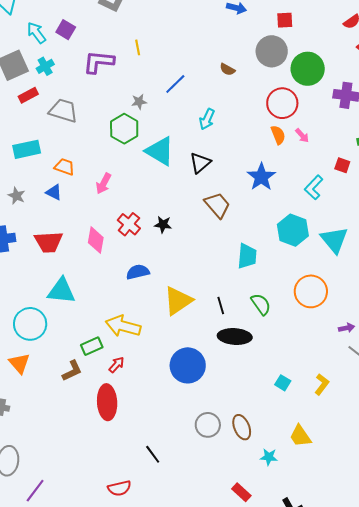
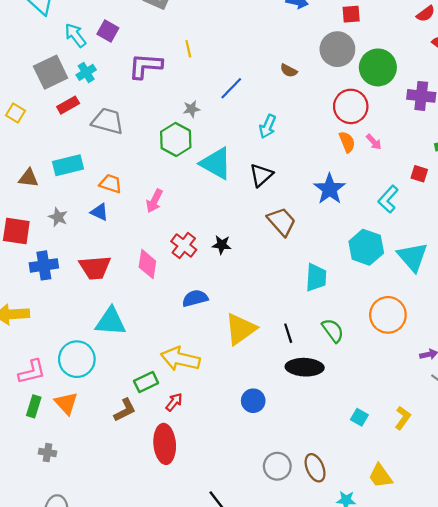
blue circle: (188, 365) -> (253, 401), size x0.6

